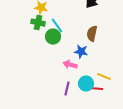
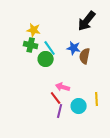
blue star: (81, 52) -> (74, 48), moved
yellow line: (104, 77) -> (97, 99), turned 64
red line: (96, 89) -> (56, 98), moved, turned 48

